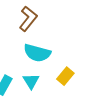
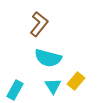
cyan triangle: (31, 81) -> (53, 86), moved

